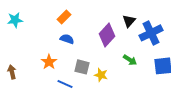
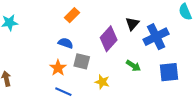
orange rectangle: (64, 17) -> (72, 15), moved
orange star: (49, 62) -> (58, 68), moved
gray square: (82, 67) -> (82, 61), moved

